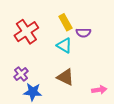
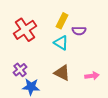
yellow rectangle: (65, 22) -> (62, 21), turned 56
pink arrow: (99, 90) -> (92, 76), moved

